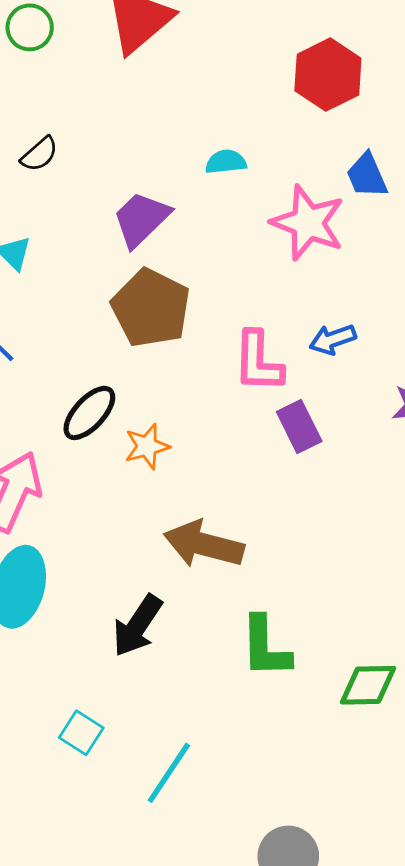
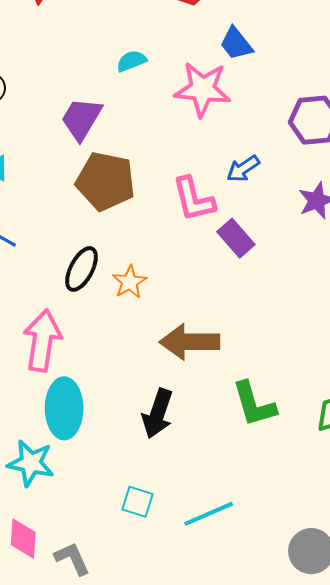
cyan line: (169, 773) -> (209, 514), turned 48

